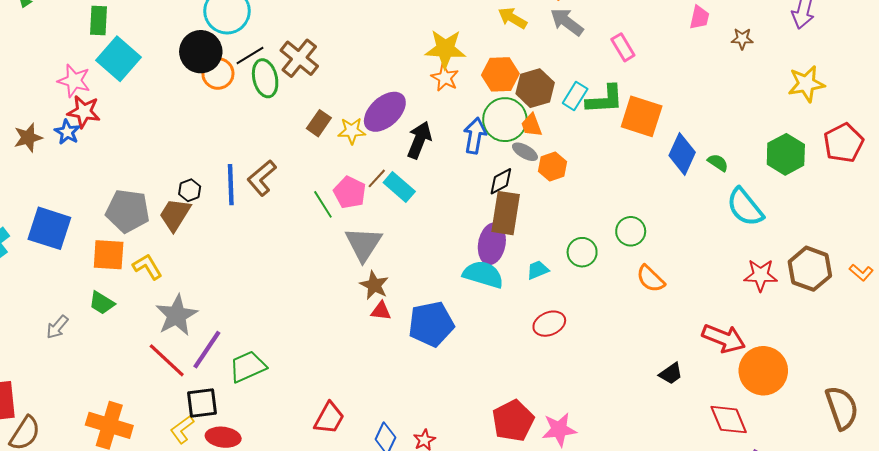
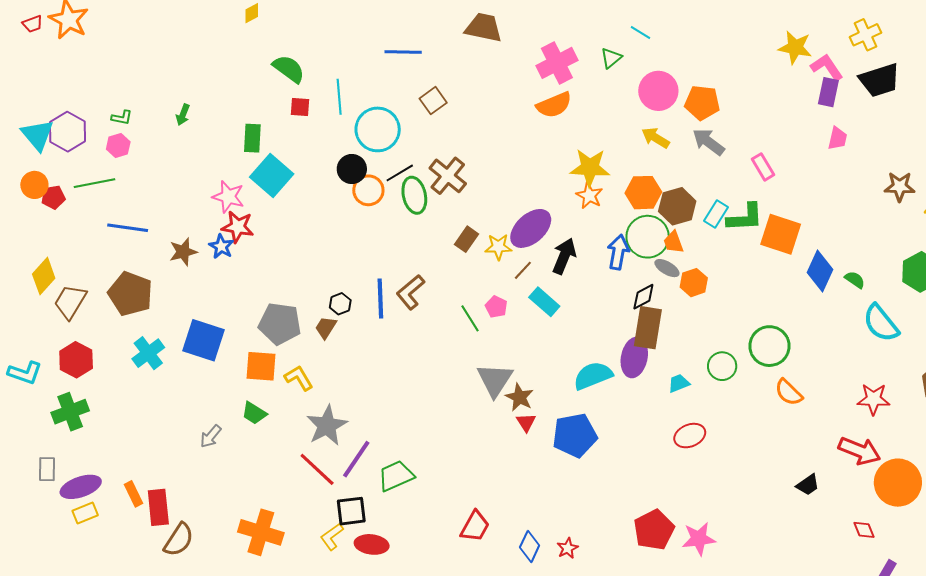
brown star: (742, 39) -> (900, 187), moved, size x1.4
black circle: (201, 52) -> (352, 169), size x0.7
brown line: (377, 178) -> (523, 270), moved
pink pentagon: (350, 192) -> (496, 307), size x0.7
brown trapezoid: (175, 215) -> (326, 328), size x0.7
green circle: (631, 231) -> (770, 346), size x1.4
gray triangle: (363, 244) -> (495, 380), moved
cyan semicircle: (483, 274) -> (593, 376), moved, turned -39
red star: (761, 275) -> (874, 399), moved
red triangle: (381, 311) -> (526, 422), turned 50
red diamond: (729, 420) -> (864, 530), size x0.6

